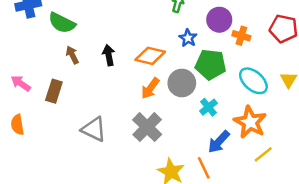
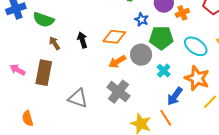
orange cross: (241, 36) -> (182, 13), turned -32
orange arrow: (150, 88) -> (117, 62), turned 30
brown rectangle: (54, 91) -> (44, 73), size x1.4
orange semicircle: (17, 125) -> (28, 118), moved

